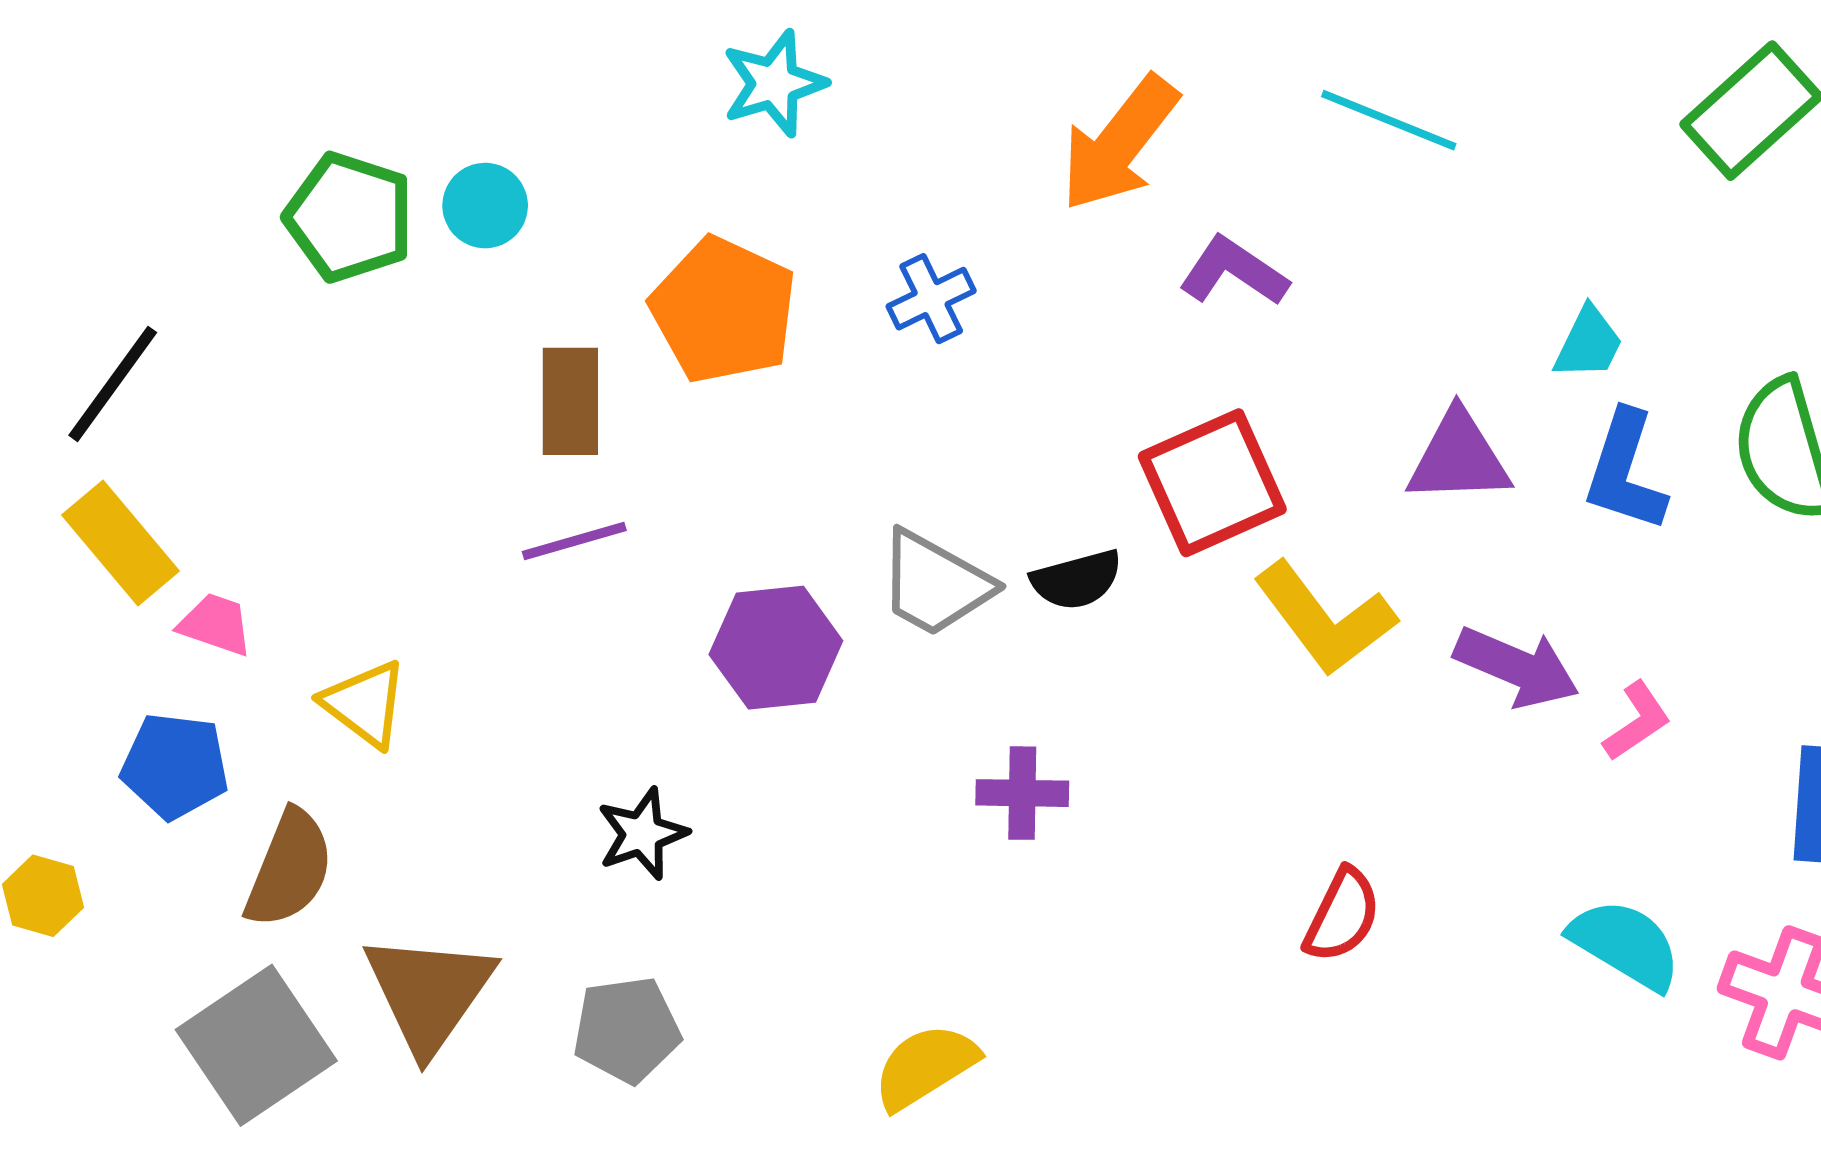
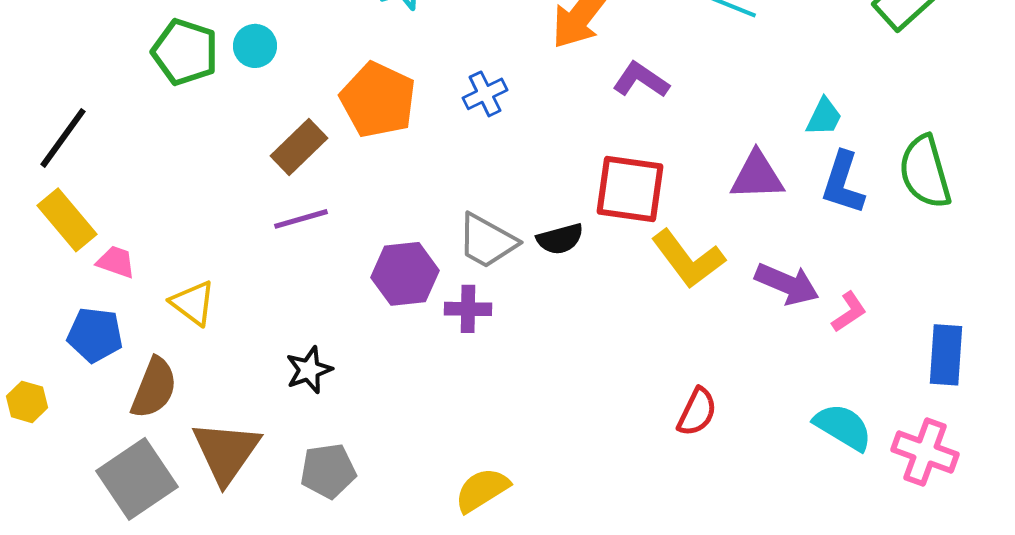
brown rectangle: (570, 401) -> (299, 147), turned 46
red square: (1212, 483) -> (630, 189), turned 32
purple cross: (1022, 793) -> (468, 309), moved
black star: (642, 834) -> (309, 370), moved

